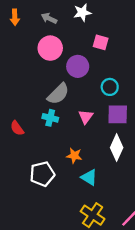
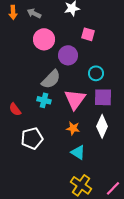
gray arrow: (49, 18) -> (34, 13), moved
pink triangle: (86, 117) -> (75, 99), size x1.6
orange star: (74, 156) -> (73, 128), moved
white pentagon: (42, 174) -> (32, 138), moved

